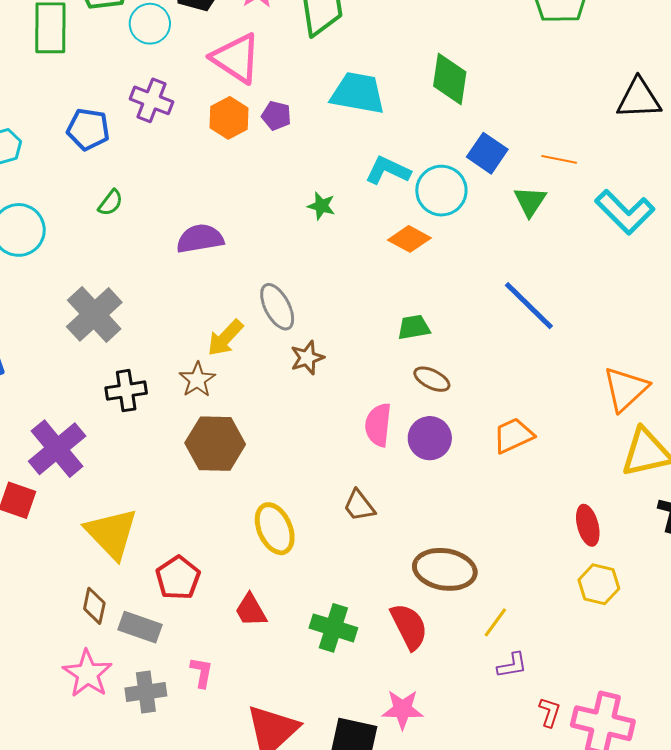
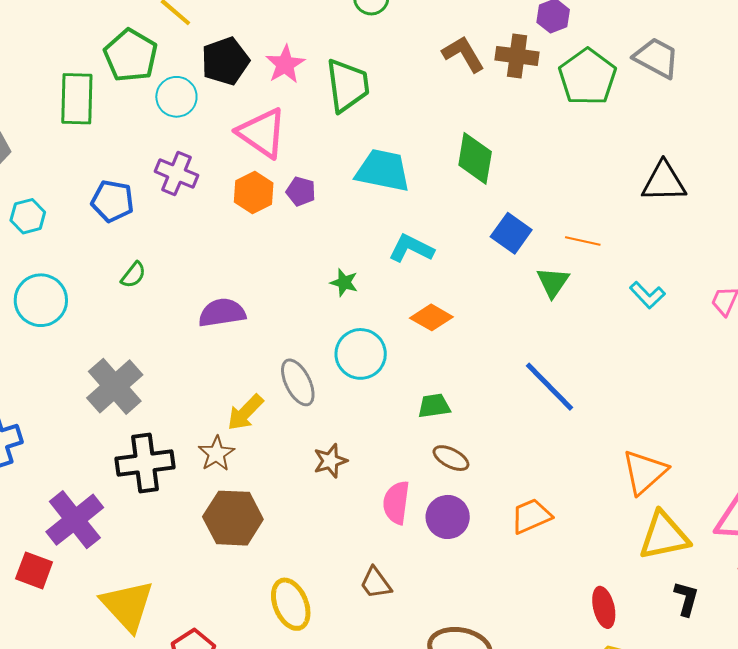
cyan circle: (441, 191) -> (361, 354), moved
cyan L-shape: (625, 212) -> (647, 295), size x0.6
brown star: (307, 358) -> (330, 461), moved
black cross: (126, 391) -> (145, 463), size x1.4

